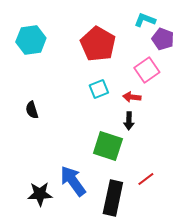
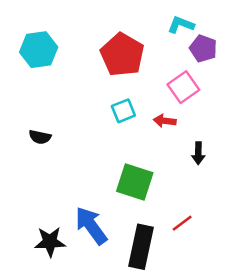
black semicircle: (32, 110) -> (40, 137), turned -60
black arrow: (129, 121) -> (198, 153), moved

